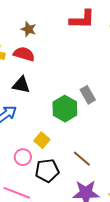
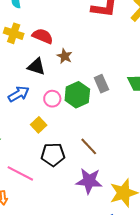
brown star: (29, 29) -> (65, 56), moved
yellow square: (42, 140) -> (39, 125), moved
pink circle: (23, 157) -> (52, 99), moved

